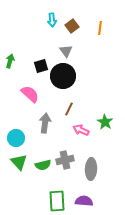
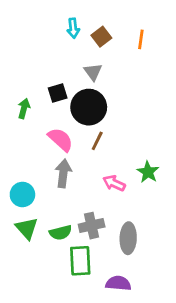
green arrow: (10, 61) -> (24, 109), moved
pink semicircle: (30, 94) -> (61, 140), moved
brown line: (69, 109) -> (97, 141), moved
green rectangle: (57, 201) -> (80, 261), moved

